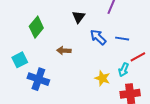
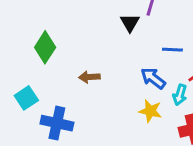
black triangle: (79, 17) -> (130, 23), moved
blue arrow: (98, 37) -> (153, 78), moved

